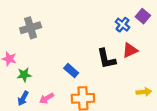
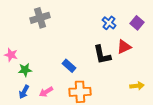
purple square: (143, 16) -> (137, 23), moved
blue cross: (122, 25) -> (109, 23), moved
gray cross: (31, 28) -> (40, 18), moved

